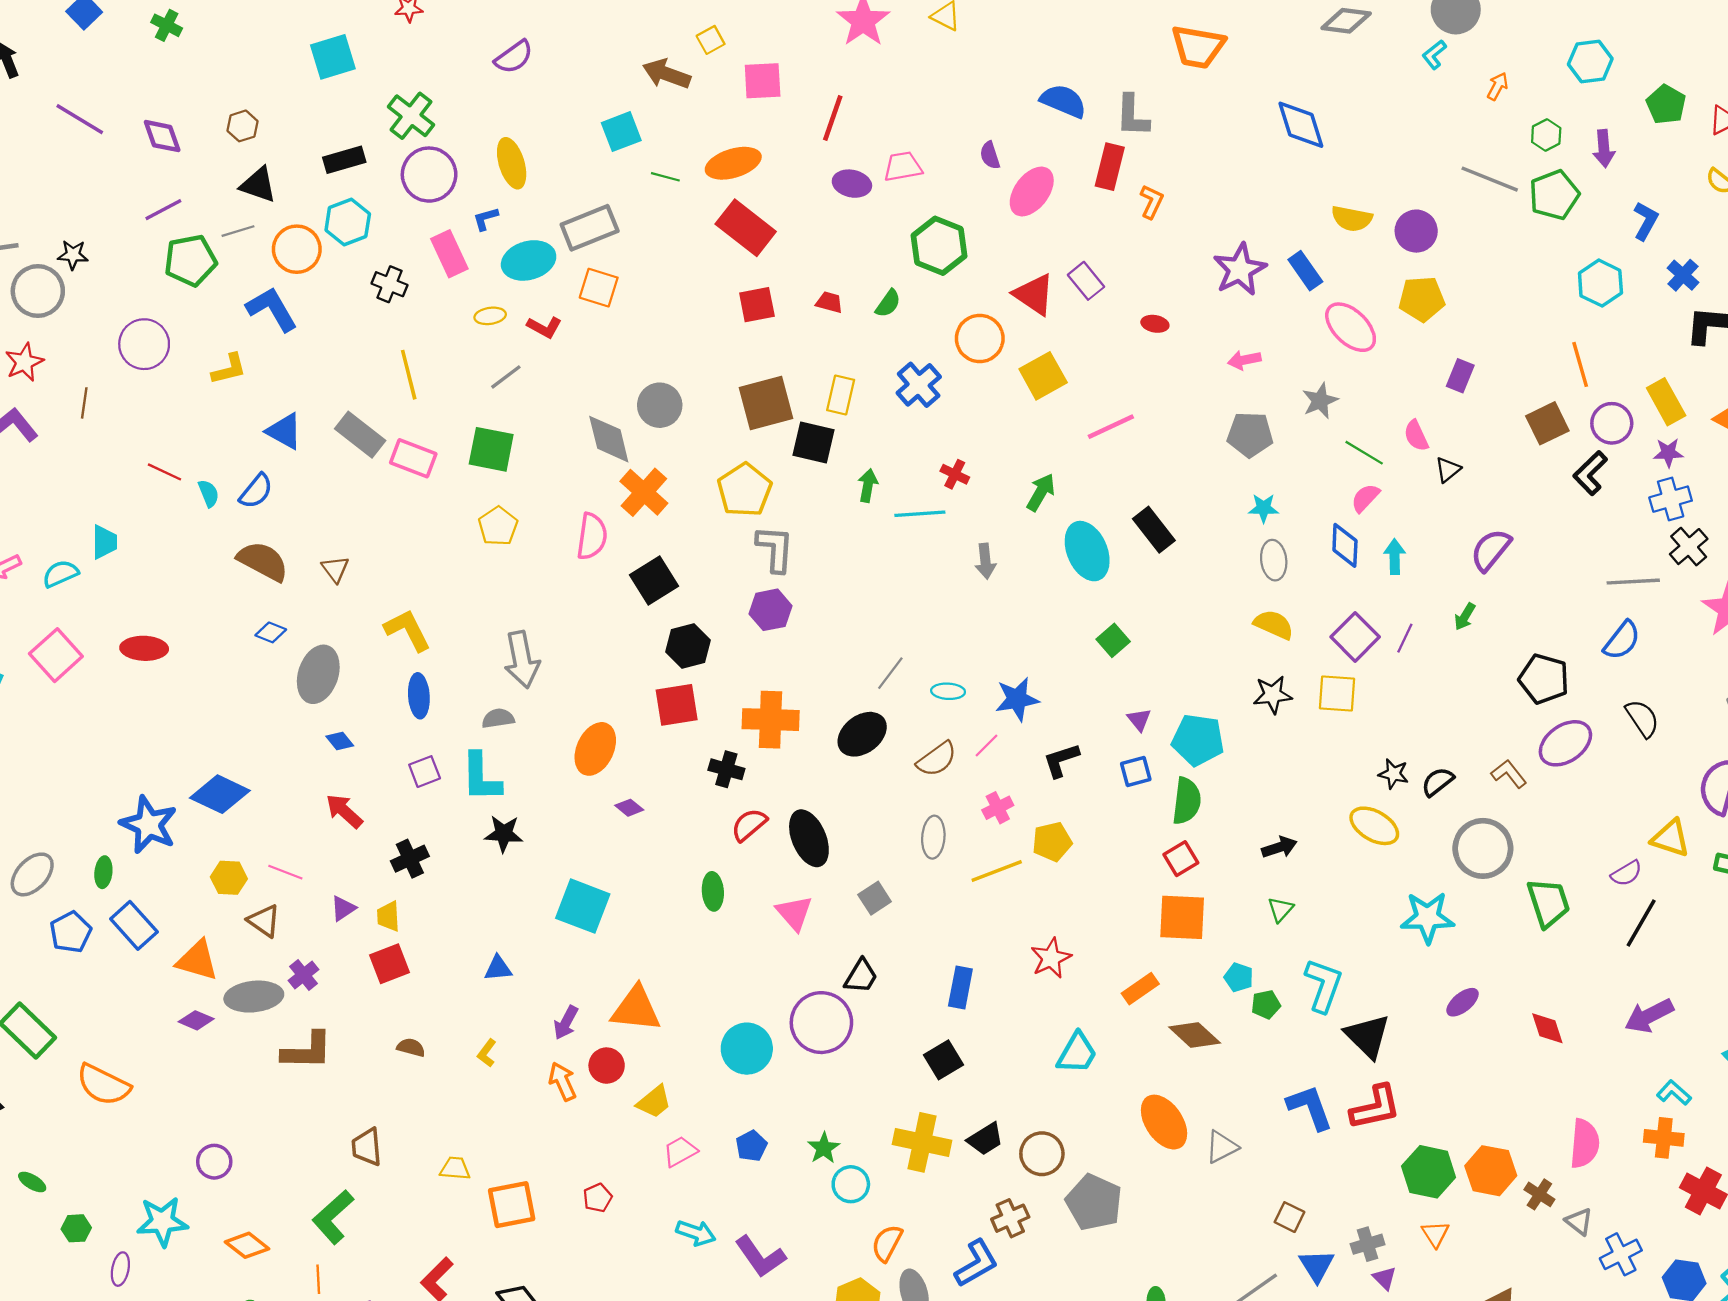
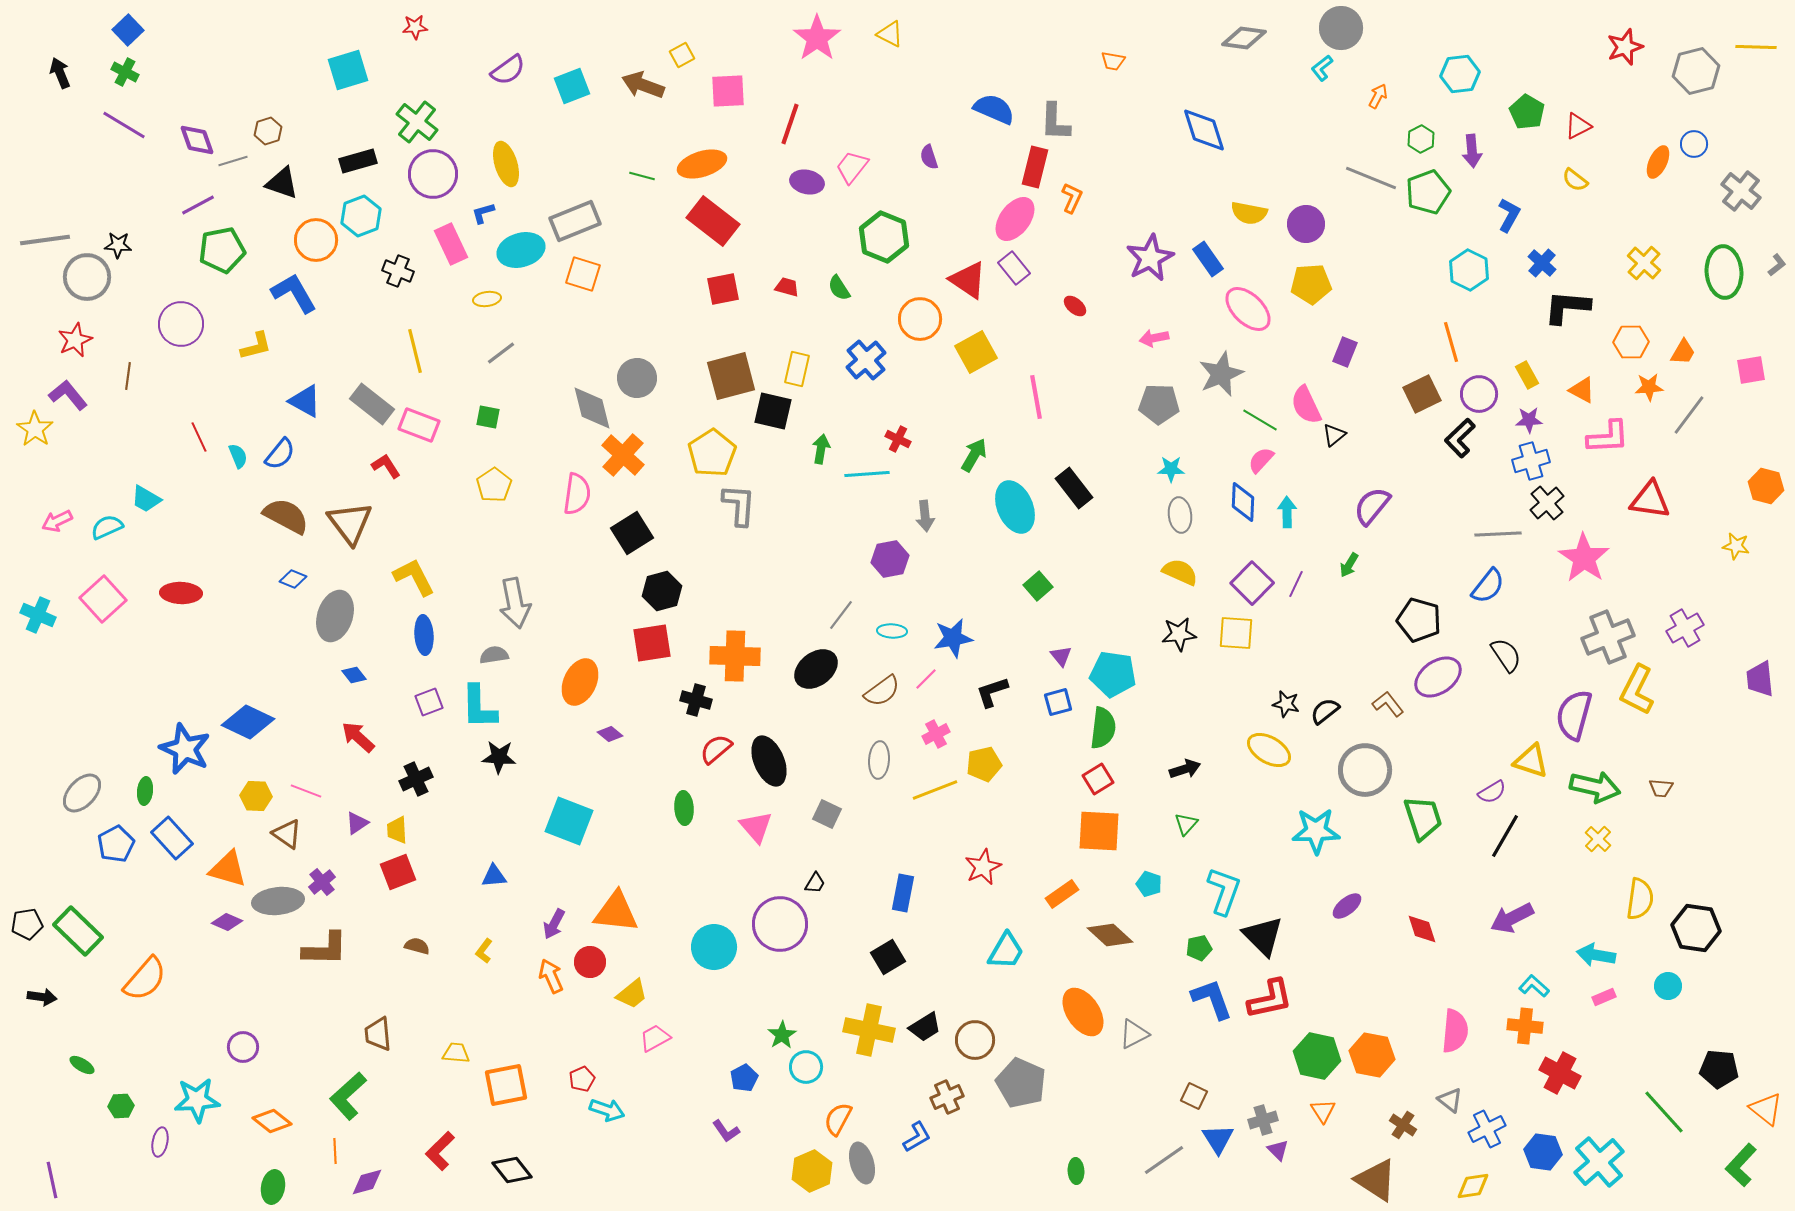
green cross: (167, 25) -> (125, 72), moved
orange trapezoid: (1198, 47) -> (1113, 61), size x0.5
cyan square: (621, 132) -> (572, 86), moved
pink trapezoid: (903, 167) -> (852, 167), turned -42
pink ellipse: (1032, 191) -> (1015, 219), moved
gray line: (238, 231) -> (233, 161), moved
green semicircle: (888, 303) -> (839, 288), turned 112
red ellipse: (1155, 324) -> (1075, 306), turned 30
red L-shape: (544, 327) -> (386, 466), moved, turned -152
gray star: (1320, 401) -> (1221, 374), size x1.4
yellow rectangle: (1666, 402) -> (1527, 375), size x0.7
pink line: (1111, 427) -> (1036, 397), turned -75
pink semicircle: (1416, 436) -> (1306, 405), size x1.4
green square: (491, 449) -> (488, 417), size x0.6
red line: (164, 472) -> (199, 437), turned 40
cyan trapezoid: (105, 542) -> (146, 499), turned 120
brown triangle: (335, 569) -> (350, 523), size x1.8
purple hexagon: (771, 610) -> (890, 559), moved
gray square: (875, 898) -> (827, 814), turned -32
black trapezoid: (861, 976) -> (815, 883), size x0.7
green pentagon: (1266, 1004) -> (1199, 948), moved
orange semicircle: (103, 1085) -> (145, 979), turned -75
blue pentagon: (751, 1146) -> (744, 1078), moved
brown cross: (1539, 1194) -> (1403, 1125), moved
cyan arrow: (696, 1233) -> (607, 1110), moved
purple L-shape: (760, 1257) -> (726, 1131), size x0.6
blue L-shape: (976, 1263) -> (917, 1137), size x0.7

